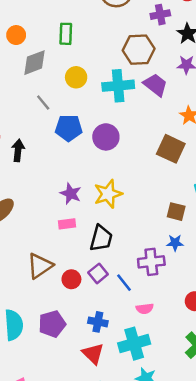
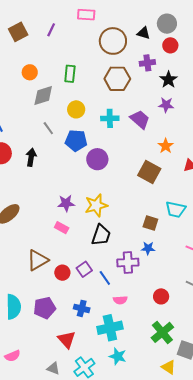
brown hexagon: (139, 50) -> (117, 79), moved
cyan cross: (118, 86) -> (110, 118), size x0.7
blue pentagon: (69, 128) -> (76, 141), moved
black arrow: (18, 150) -> (31, 157), moved
purple star: (71, 194) -> (66, 203), turned -30
pink rectangle: (67, 224) -> (62, 228), turned 32
black trapezoid: (101, 238) -> (101, 235), moved
red triangle: (93, 354) -> (67, 339), moved

